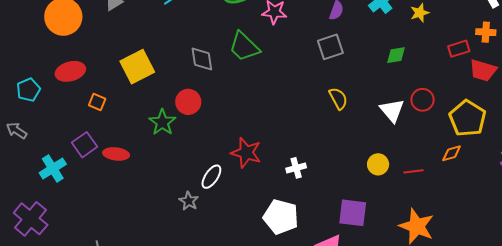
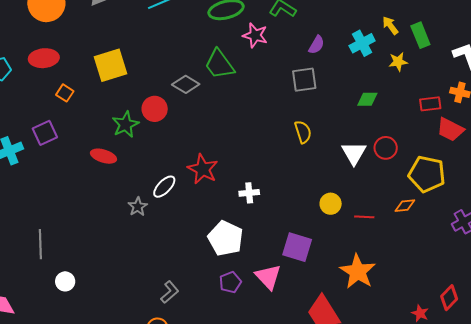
gray diamond: (202, 59) -> (186, 84), moved, turned -60
yellow pentagon: (468, 118) -> (427, 174), turned -30
red ellipse: (116, 154) -> (103, 156), moved

